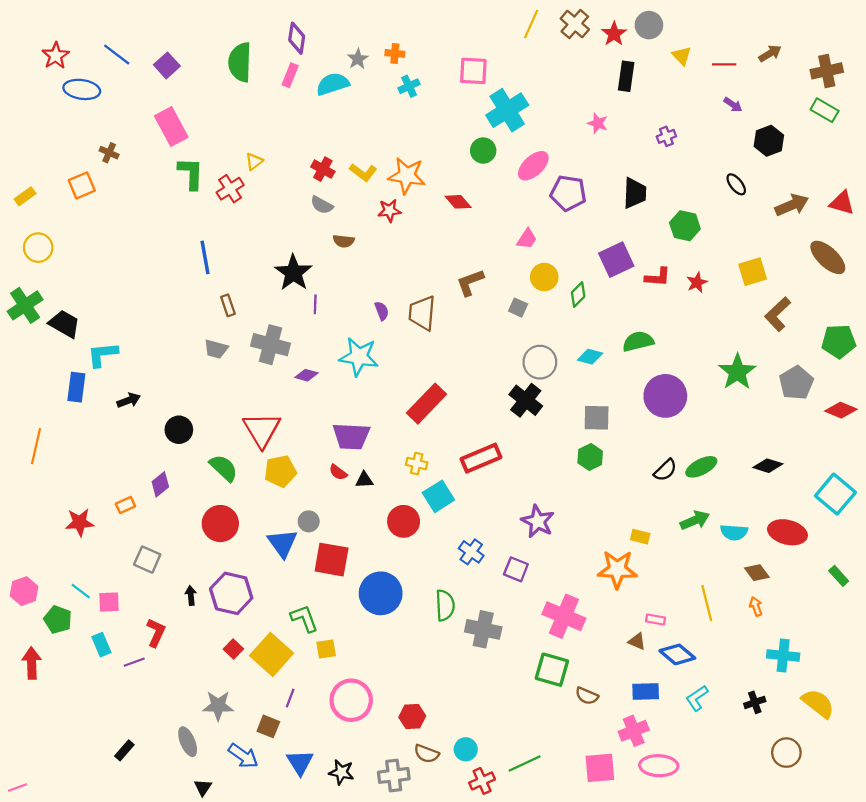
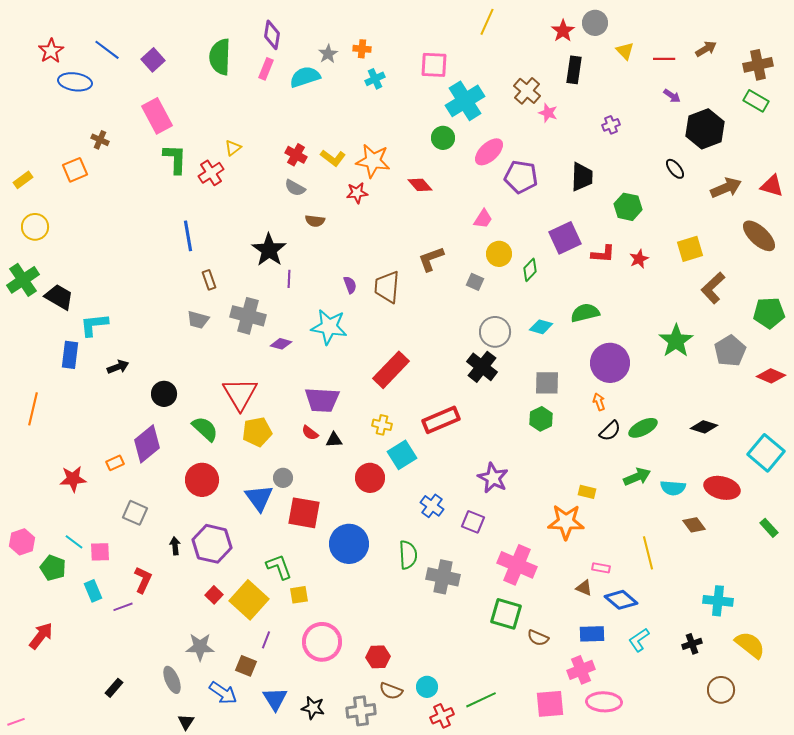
brown cross: (575, 24) -> (527, 91), moved
black hexagon: (769, 141) -> (705, 129), size x1.4
purple diamond: (160, 484) -> (147, 444), size x1.6
orange arrow: (756, 606) -> (599, 402), moved
red arrow: (32, 663) -> (41, 636), moved, turned 40

